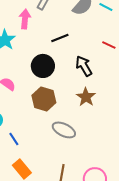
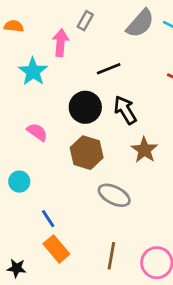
black arrow: (84, 66) -> (125, 110), moved
blue line: (14, 139) -> (48, 219), moved

